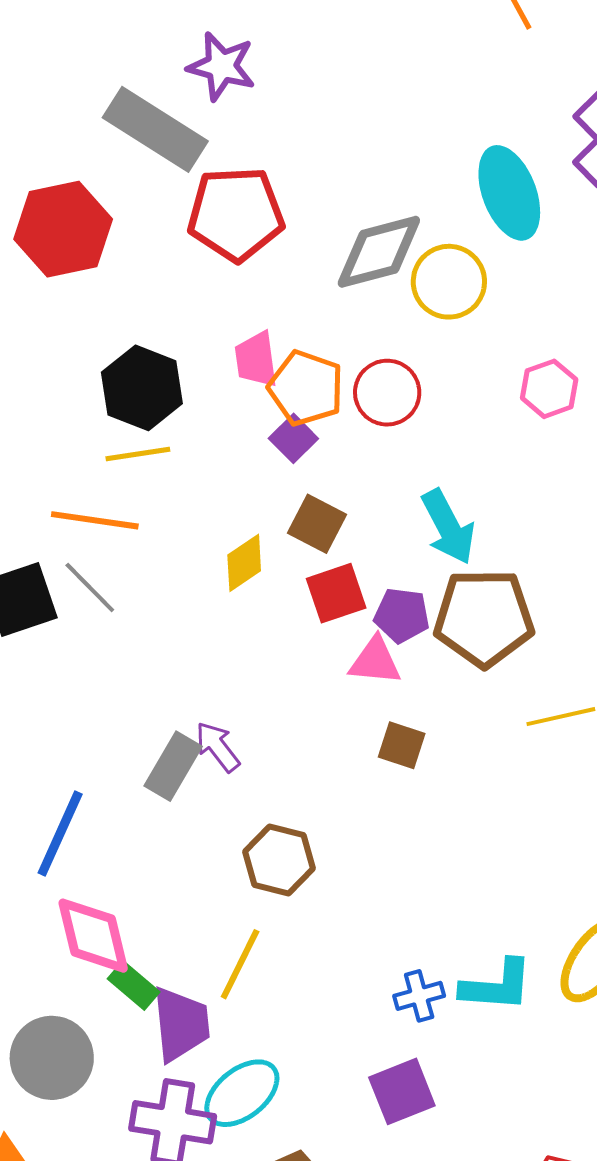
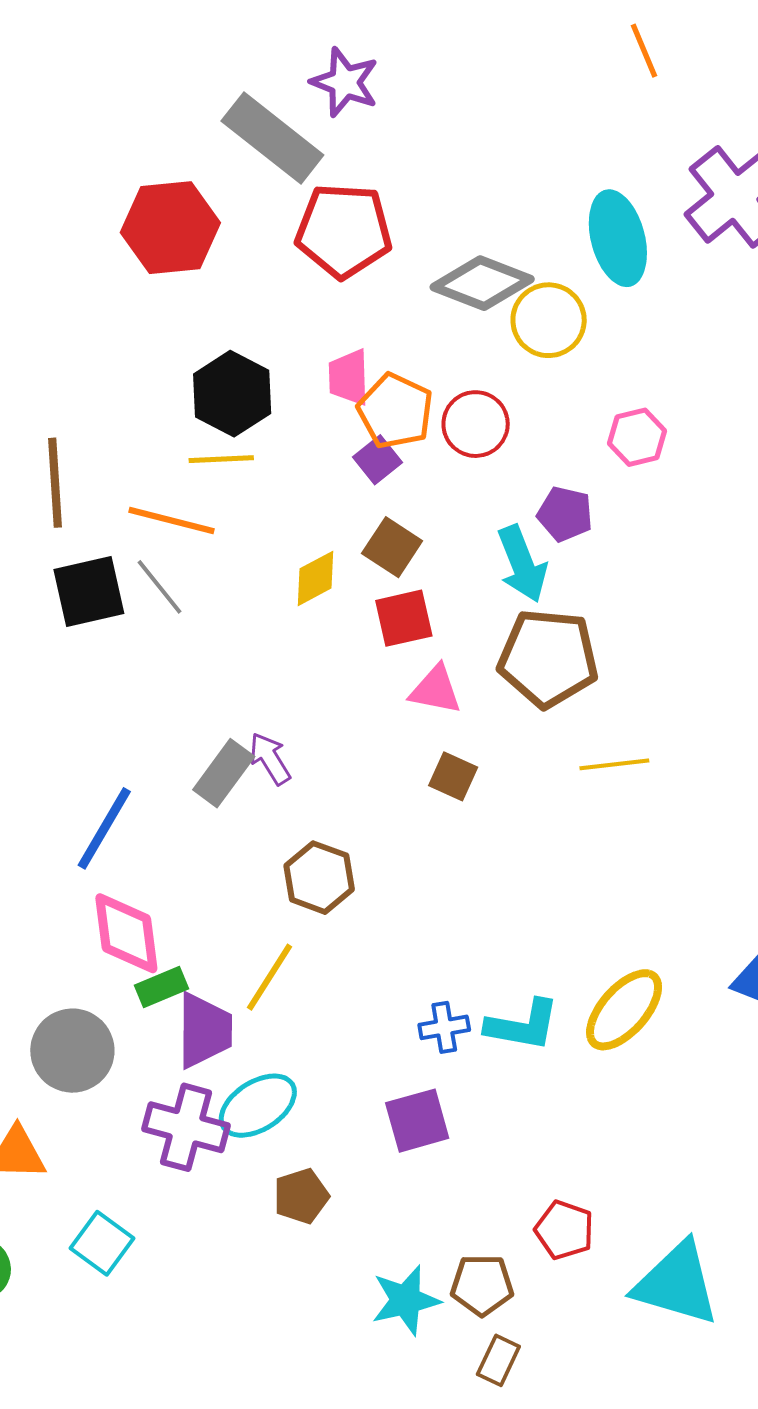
gray diamond: (379, 252) -> (482, 283), turned 30
purple pentagon: (402, 615) -> (565, 514), moved
green rectangle: (134, 985) -> (161, 987), turned -69

